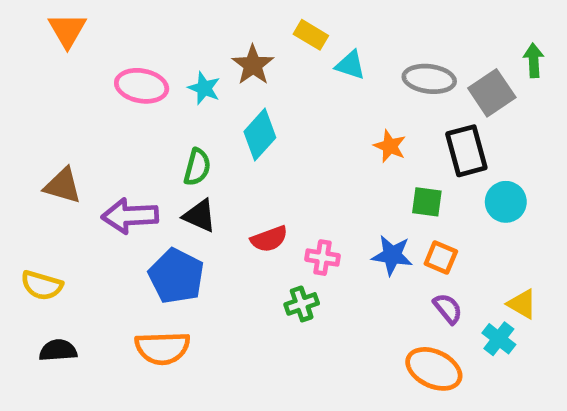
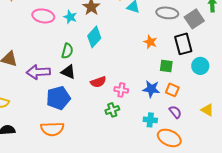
blue pentagon: (176, 276) -> (58, 98), turned 30
cyan cross: (499, 339) -> (150, 120), moved, turned -32

